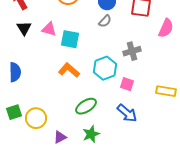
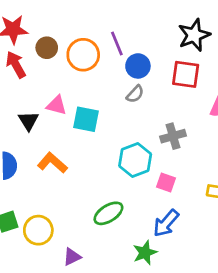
black triangle: (24, 28) -> (28, 121), moved
orange L-shape: (69, 70) -> (52, 163), moved
blue arrow: (127, 113) -> (166, 223), turned 90
green star: (91, 134) -> (145, 253), moved

